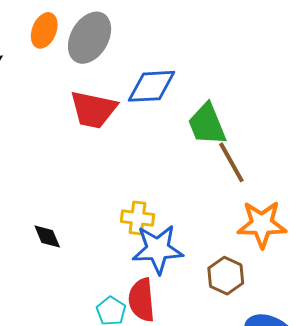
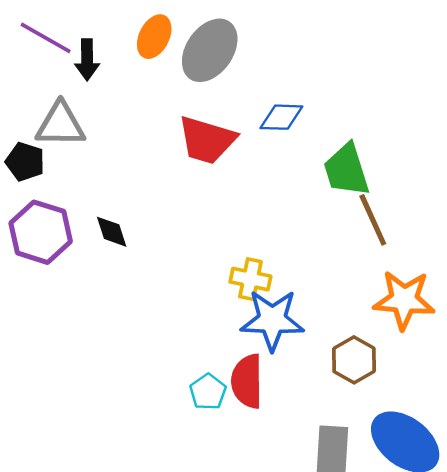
blue diamond: (151, 86) -> (281, 117), size x0.7
black diamond: (47, 236) -> (112, 232), moved

